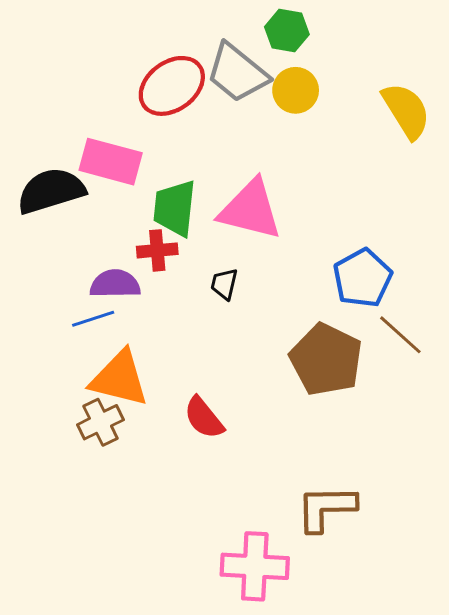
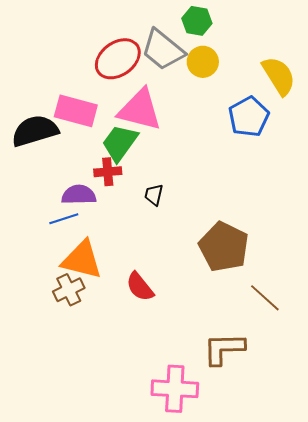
green trapezoid: (175, 208) -> (120, 143), turned 30
pink triangle: (250, 210) -> (140, 110), moved
blue pentagon: (363, 278) -> (249, 117), moved
brown line: (400, 335) -> (265, 298), moved

